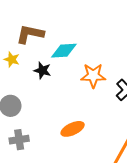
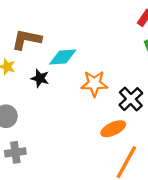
orange ellipse: (73, 129) -> (113, 129), moved

